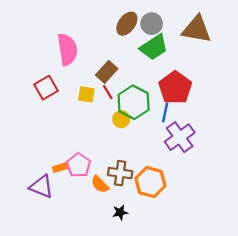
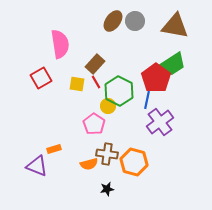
green trapezoid: (154, 47) -> (173, 64), moved
pink pentagon: (79, 165) -> (94, 124), moved
orange semicircle: (100, 184) -> (89, 164), turned -60

